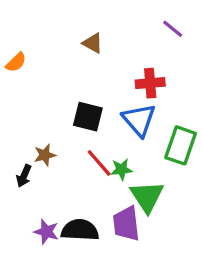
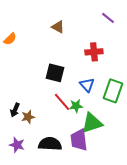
blue triangle: (139, 120) -> (87, 85), moved, size x0.7
brown star: (45, 155) -> (28, 117), moved
green triangle: (147, 197) -> (92, 123), turned 45
purple star: (46, 232) -> (17, 145), moved

